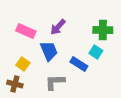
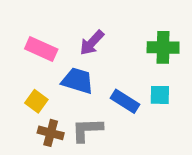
blue trapezoid: (49, 51) -> (78, 81), turned -50
cyan square: (96, 52) -> (160, 95), moved, turned -32
brown cross: (15, 84) -> (51, 133), moved

